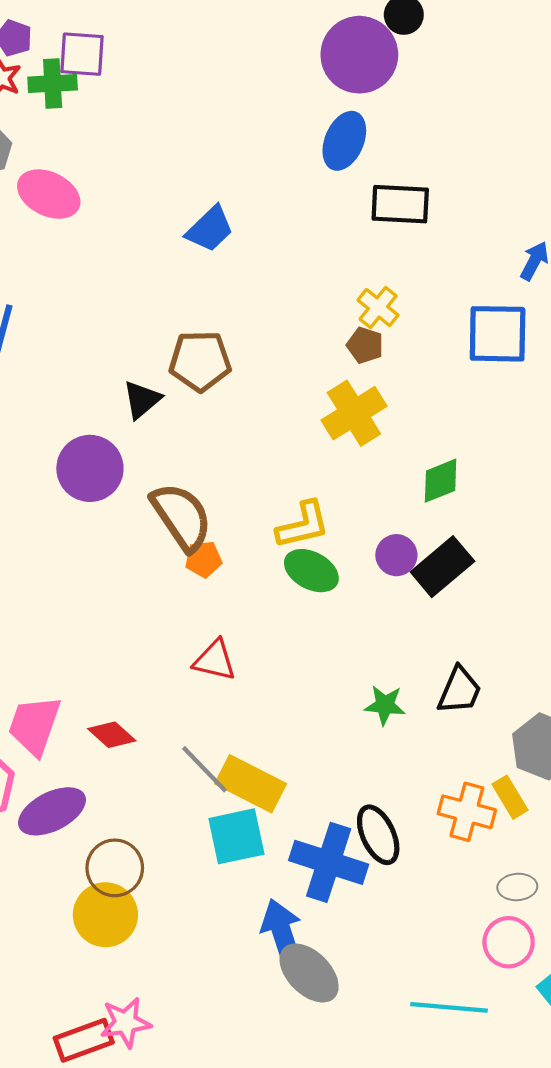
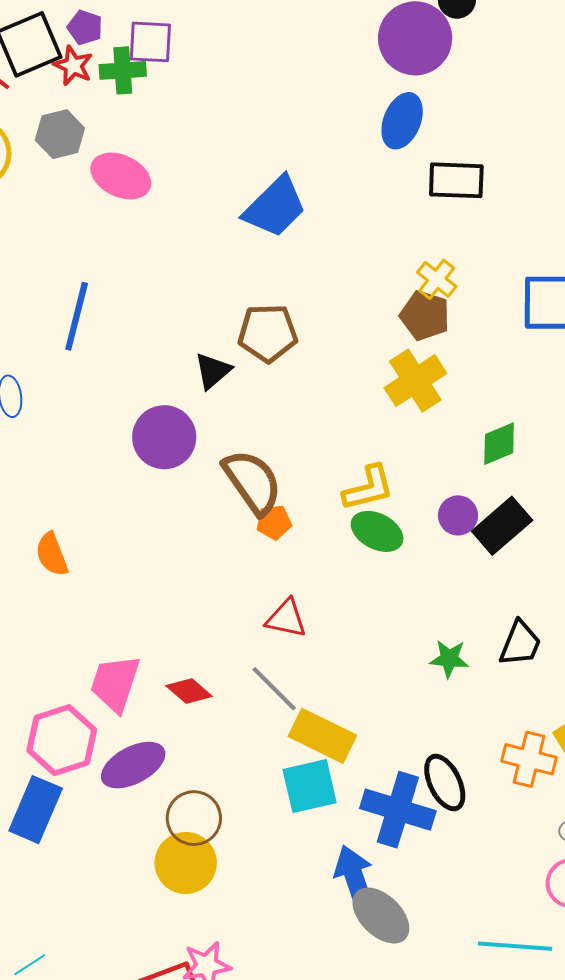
blue trapezoid: (210, 229) -> (275, 207), size x1.4
brown pentagon: (365, 345) -> (425, 316), size x1.4
gray line: (204, 769) -> (274, 689), moved

